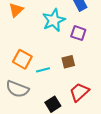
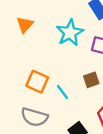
cyan line: (43, 70) -> (62, 92), turned 72

